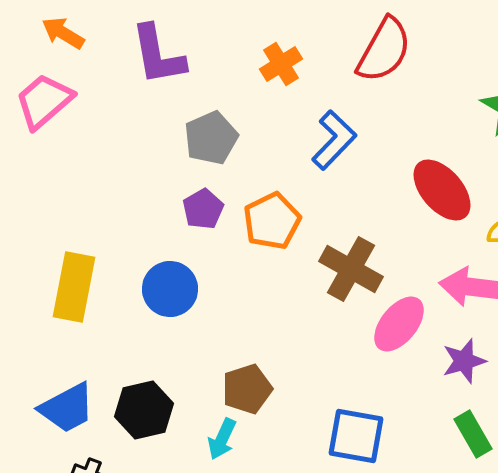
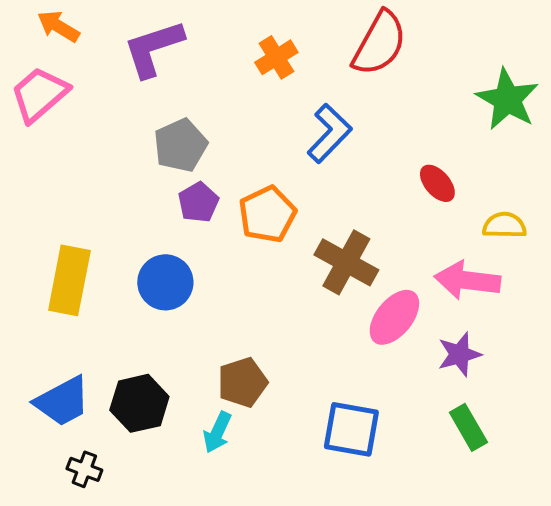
purple L-shape: (158, 55) -> (153, 48), turned 82
gray pentagon: (211, 138) -> (180, 145), moved
red ellipse: (442, 190) -> (437, 183), size x0.6

